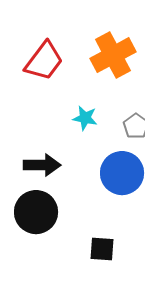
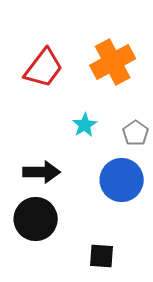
cyan star: (85, 118) -> (85, 125), turned 30

